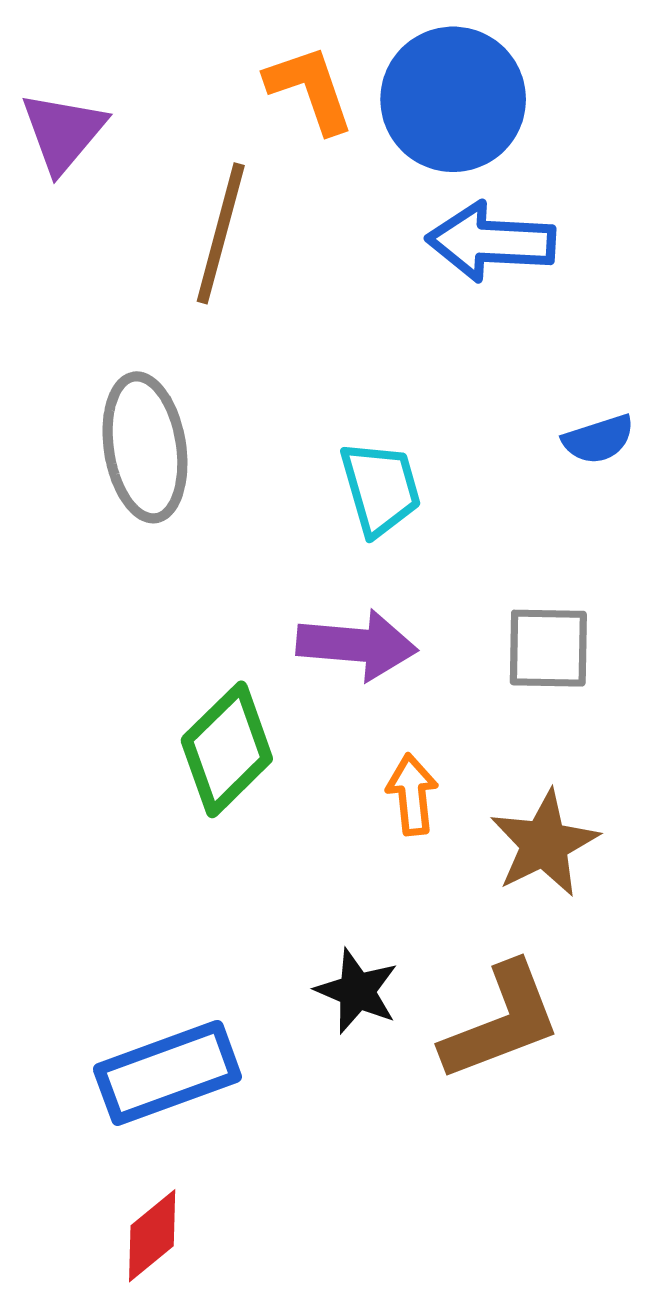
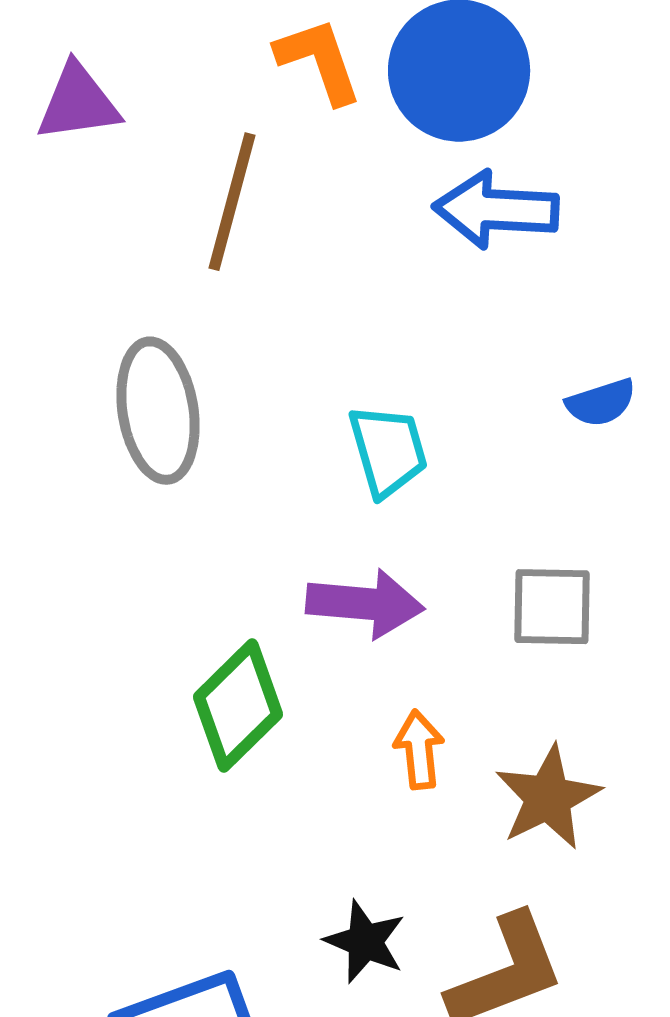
purple triangle: (63, 132) -> (78, 103), turned 42

